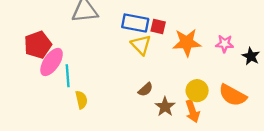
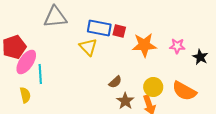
yellow triangle: (141, 45) -> (88, 47), moved
brown semicircle: (146, 89) -> (115, 82), moved
yellow semicircle: (81, 100) -> (25, 95), moved

